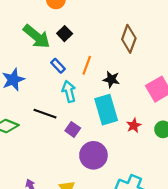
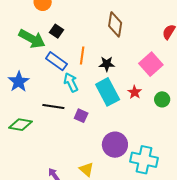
blue rectangle: (58, 66) -> (56, 61), size x1.5
red star: (134, 125) -> (135, 92), moved
purple circle: (93, 155) -> (115, 145), moved

